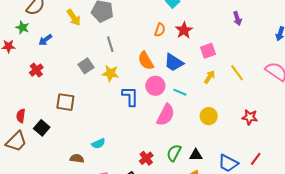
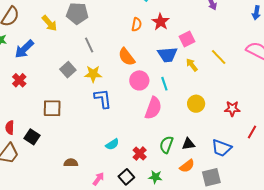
blue arrow: (45, 40) -> (24, 49), size x1.5
blue trapezoid: (174, 62) -> (168, 55), moved, turned -30
yellow arrow: (209, 77) -> (192, 65), turned -64
cyan line: (180, 92) -> (164, 84), turned 56
blue L-shape: (130, 96) -> (103, 99), moved
red star: (250, 117) -> (232, 109), moved
cyan semicircle: (98, 143) -> (112, 144), moved
red line: (256, 159) -> (252, 132), moved

